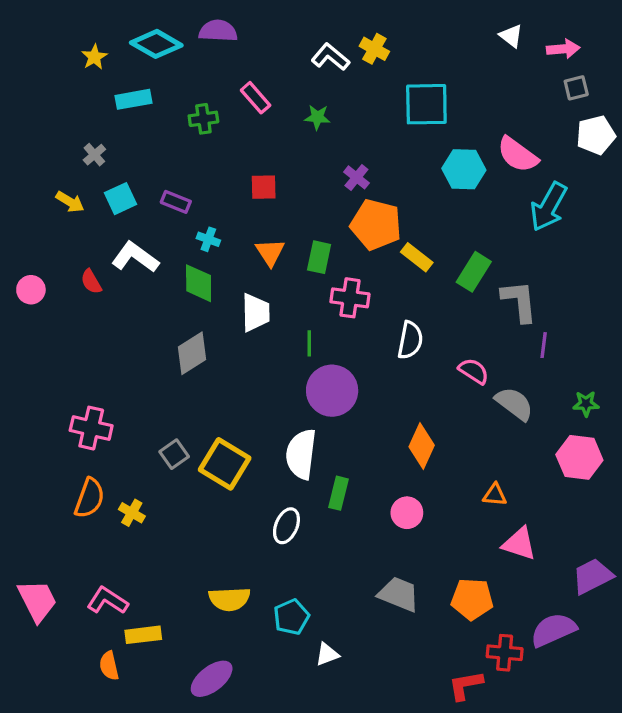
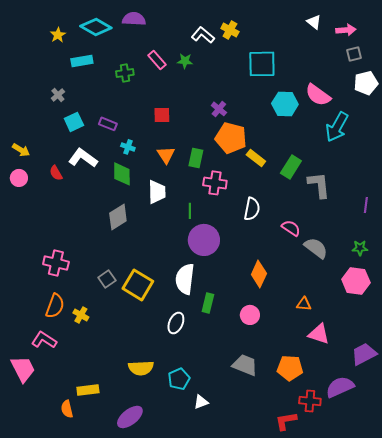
green star: (317, 117) -> (185, 61), moved
yellow arrow: (70, 202) -> (21, 150), moved
purple line: (544, 345) -> (366, 205), moved
pink L-shape: (107, 601) -> (44, 340), moved

